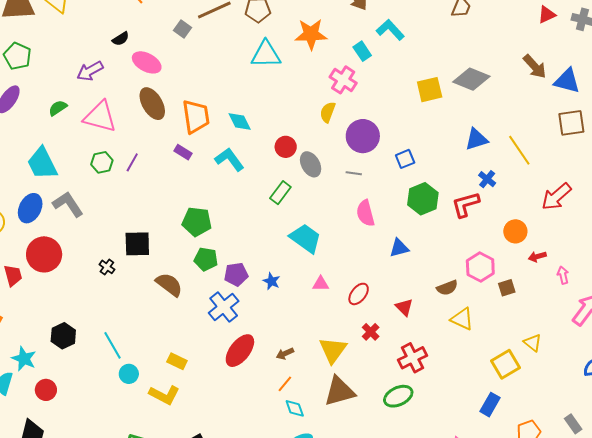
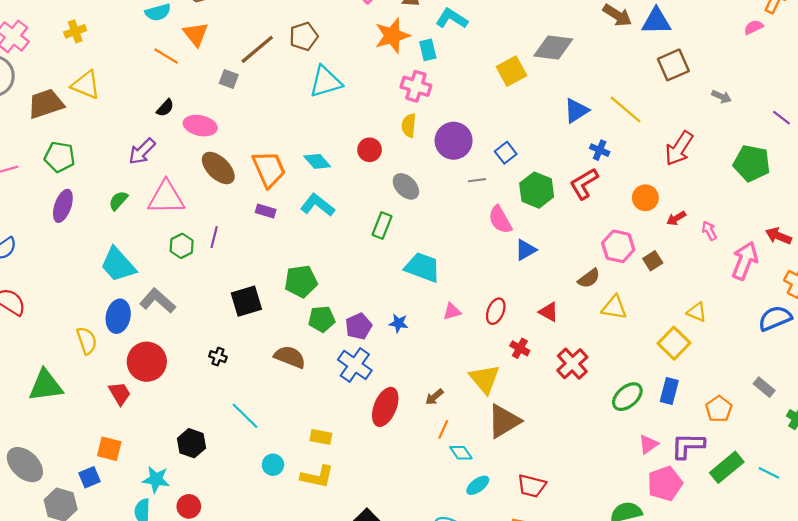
orange star: (311, 34) -> (392, 36), moved
cyan rectangle: (362, 51) -> (428, 50), turned 36
red circle: (286, 147) -> (370, 150), moved
gray line: (354, 173) -> (477, 180), moved
pink semicircle: (365, 213) -> (500, 220), moved
black square: (137, 244) -> (246, 301), moved
cyan line: (112, 345) -> (245, 416), moved
green ellipse: (398, 396) -> (627, 397), moved

